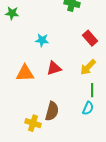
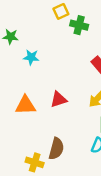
cyan star: (42, 40) -> (31, 57), moved

